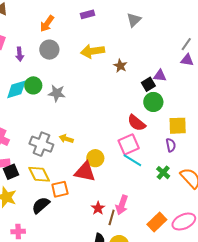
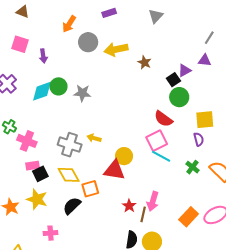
gray circle: (49, 50) -> (88, 42), moved
purple triangle: (187, 60) -> (205, 60), moved
purple triangle: (160, 76) -> (185, 70), turned -32

